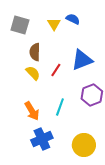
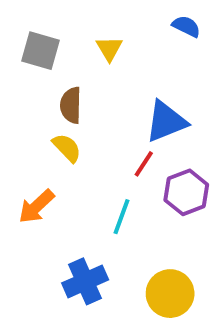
blue semicircle: (73, 19) -> (186, 26), moved
red line: (56, 70) -> (144, 164), moved
orange arrow: (32, 111) -> (36, 206), moved, turned 78

